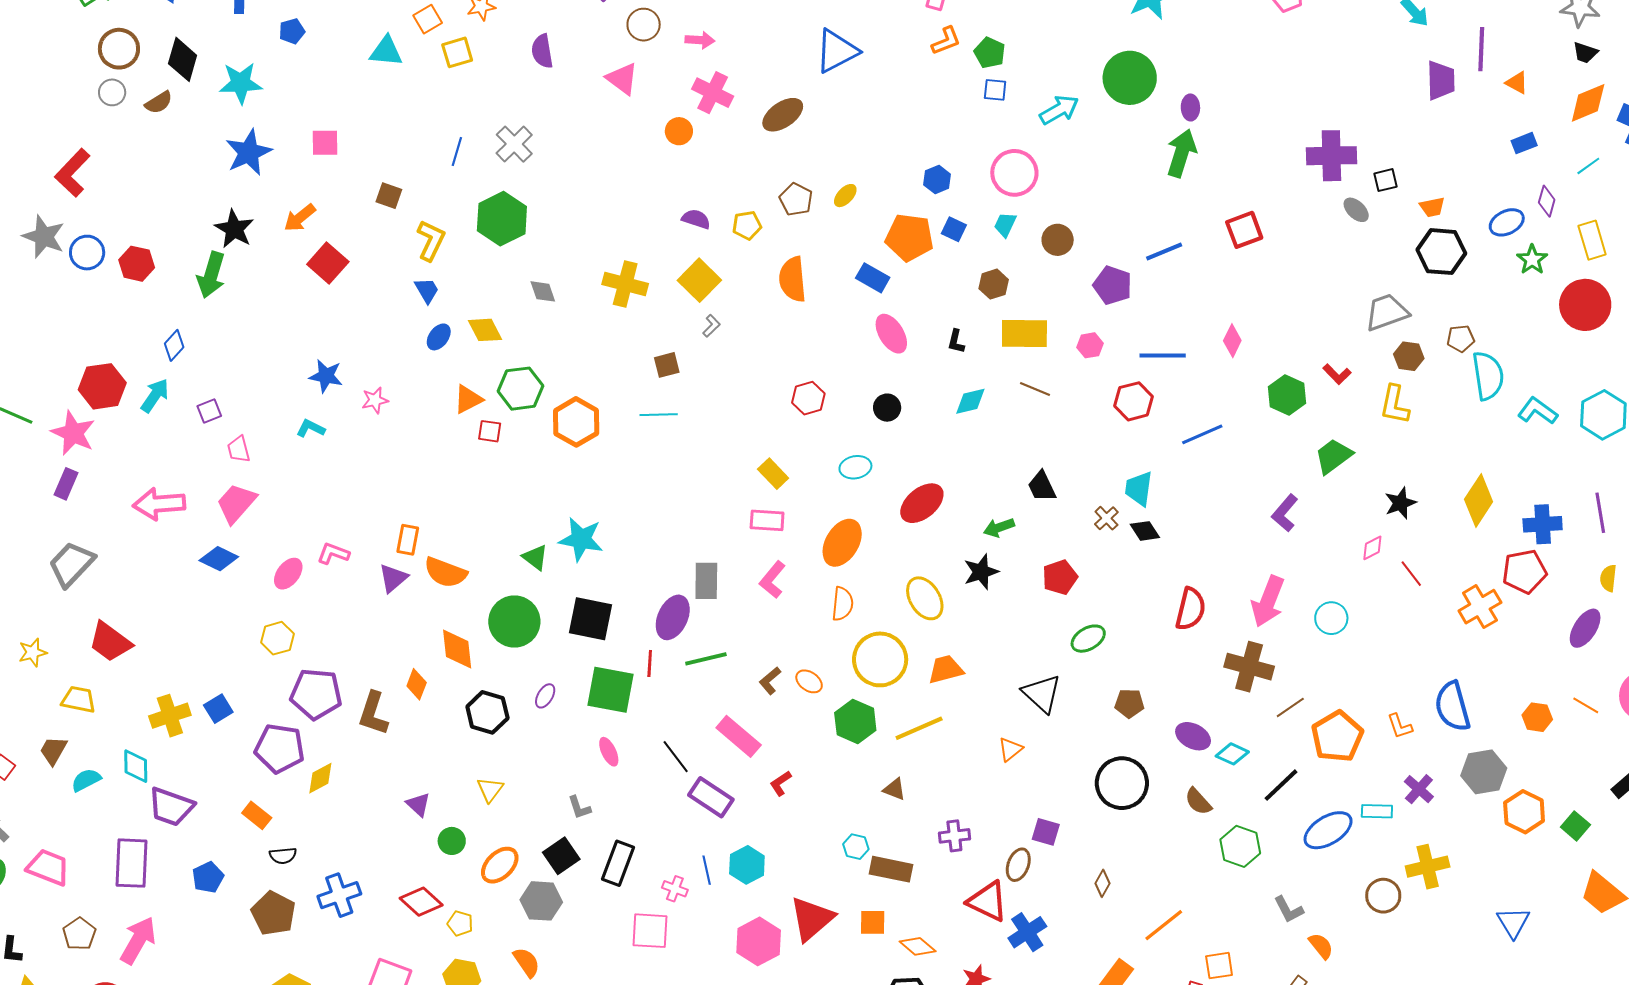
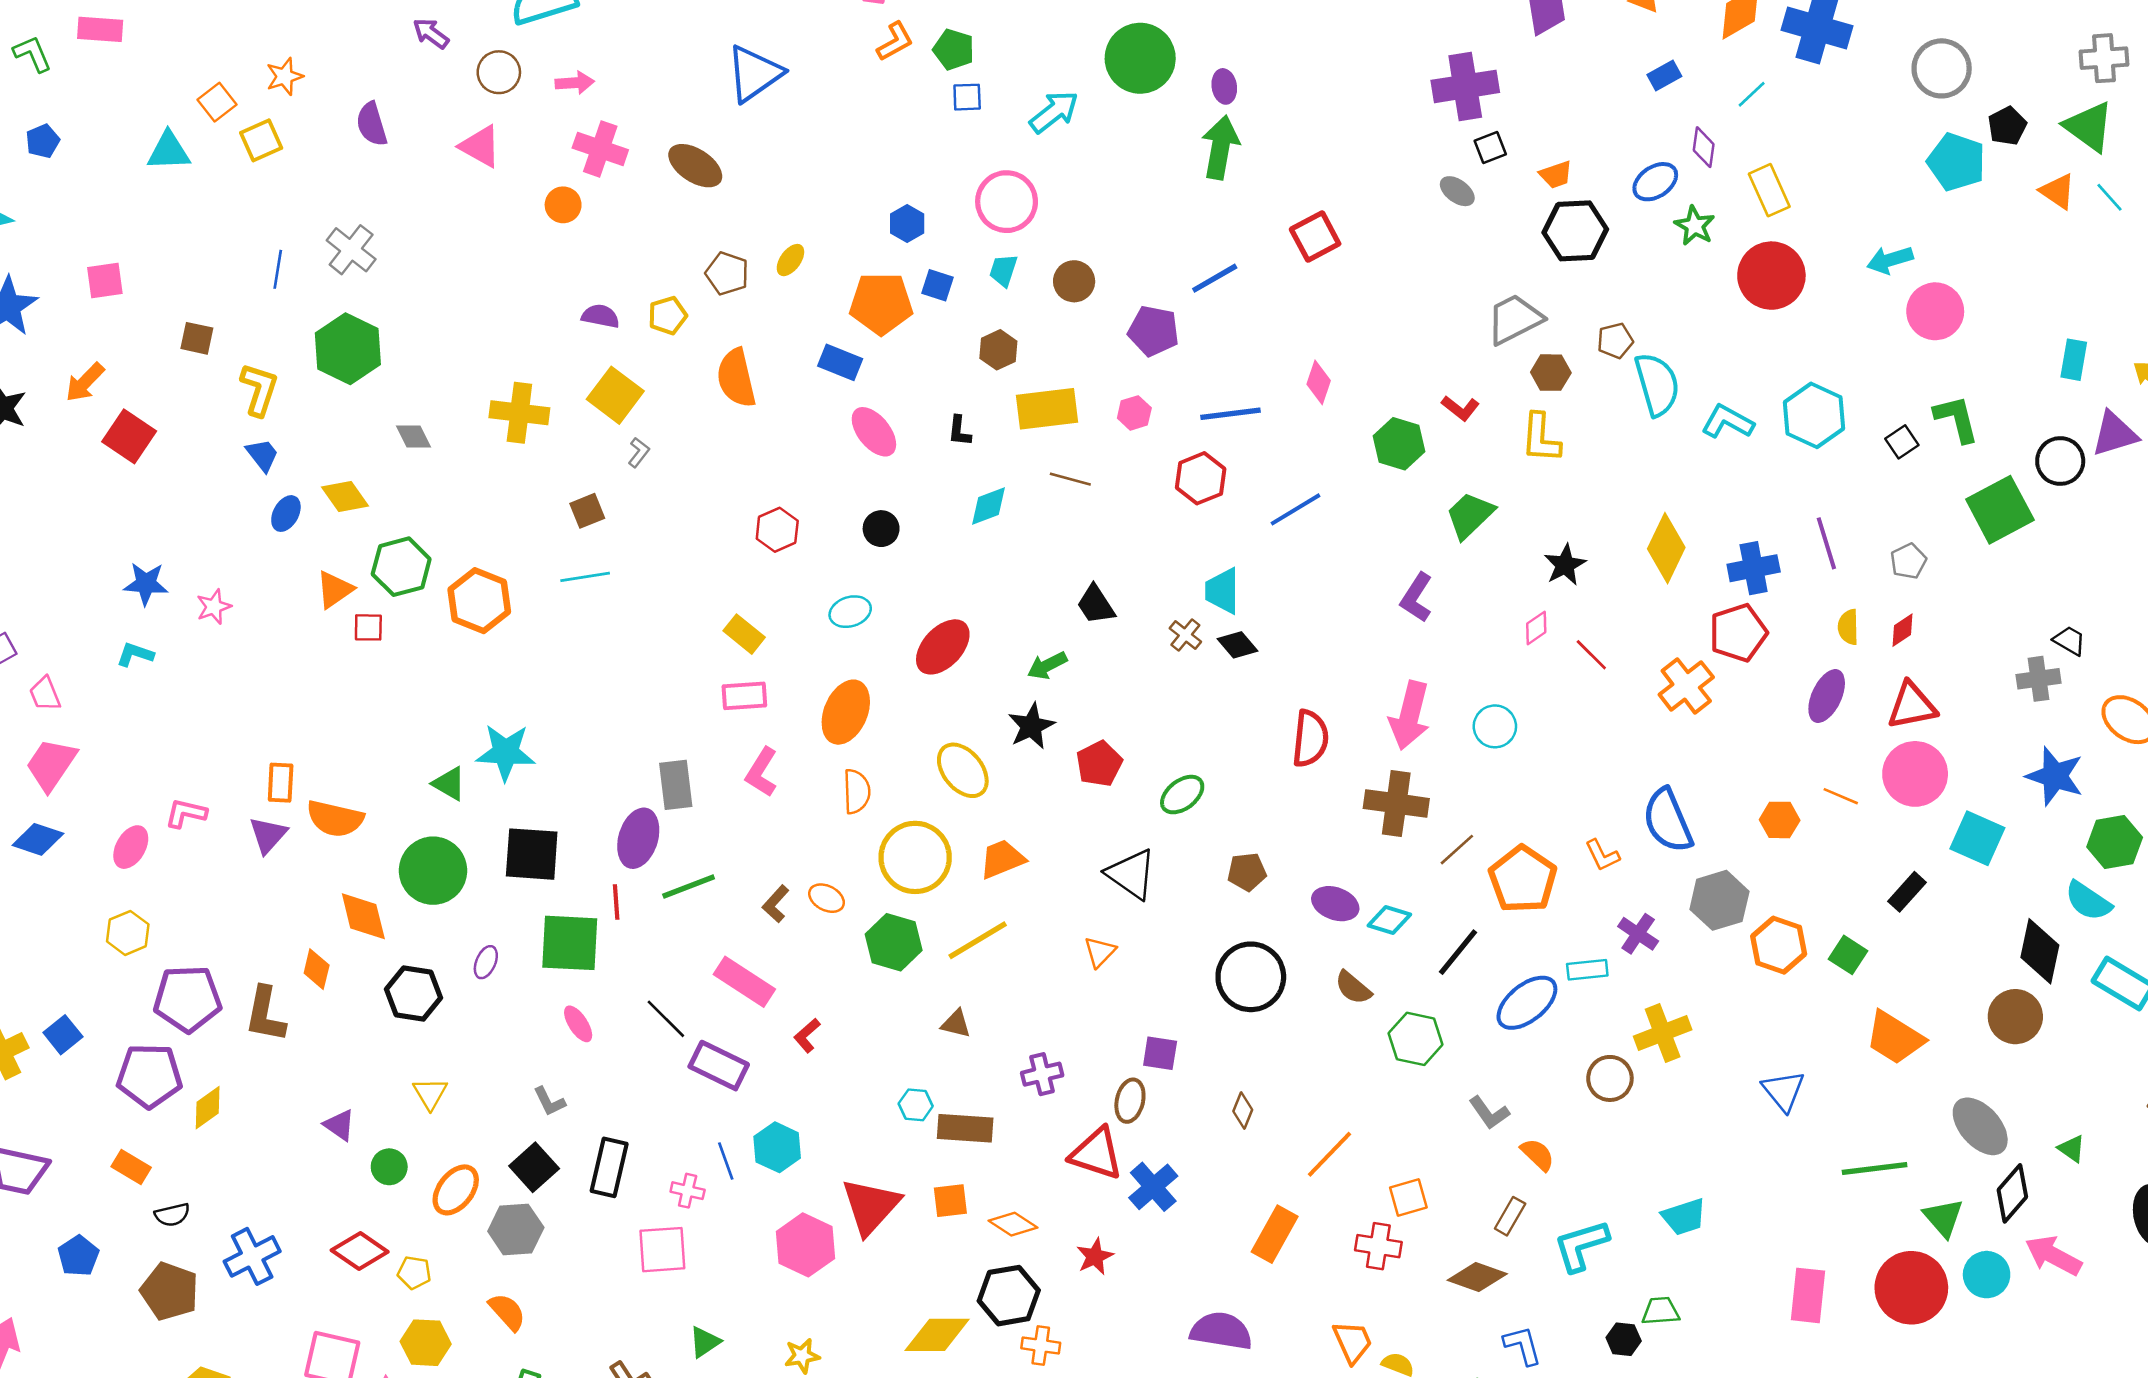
brown ellipse: (783, 115) -> (695, 166), turned 75
purple cross: (1331, 156) -> (1465, 86), moved
red pentagon: (1060, 577) -> (1099, 764), moved

